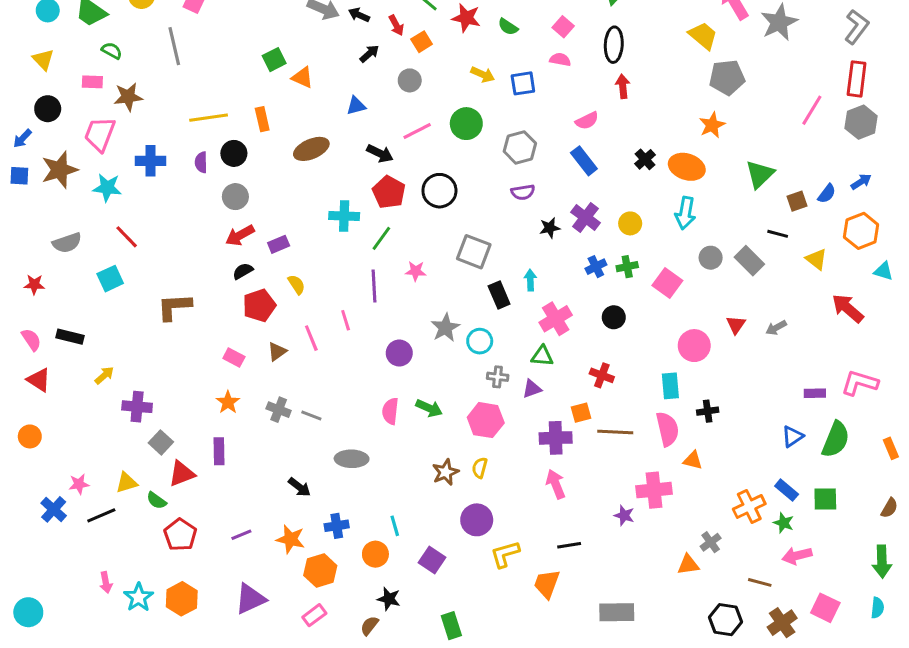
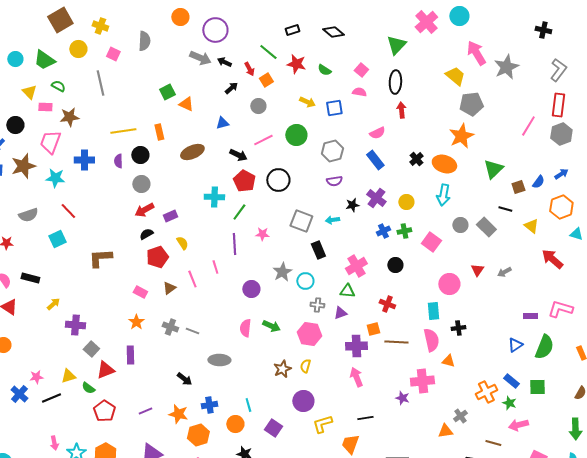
yellow triangle: (43, 60) -> (29, 92), moved
orange star: (712, 125) -> (461, 136), size x1.4
cyan arrow: (530, 280) -> (332, 220), moved, turned -96

